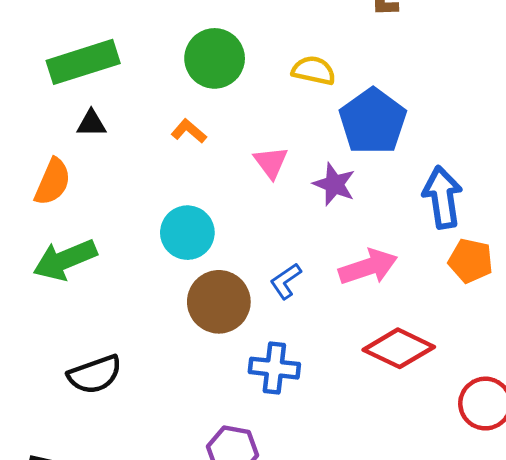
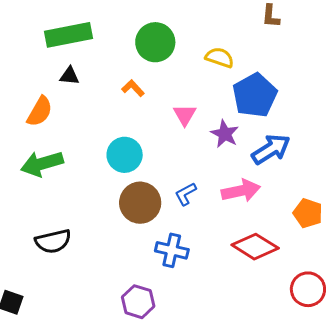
blue arrow: (442, 197) -> (271, 149), moved, turned 60
orange pentagon: (471, 261) -> (308, 213), moved

